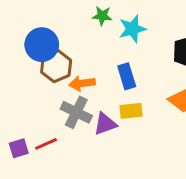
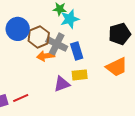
cyan star: (132, 29) -> (70, 19), moved
brown hexagon: (56, 66) -> (39, 37), moved
gray cross: (76, 112) -> (57, 44), moved

